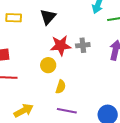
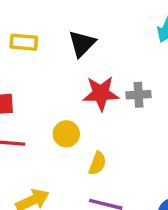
yellow circle: (48, 65) -> (66, 134), moved

